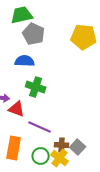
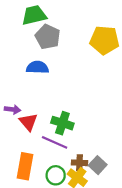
green cross: (36, 87) -> (62, 123), moved
red triangle: (17, 109) -> (28, 122), turned 30

